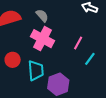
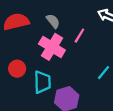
pink line: (78, 43) -> (79, 36), moved

